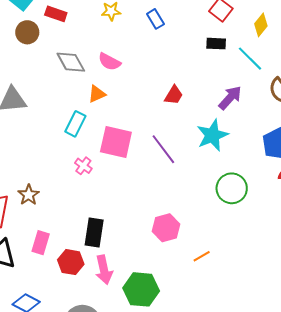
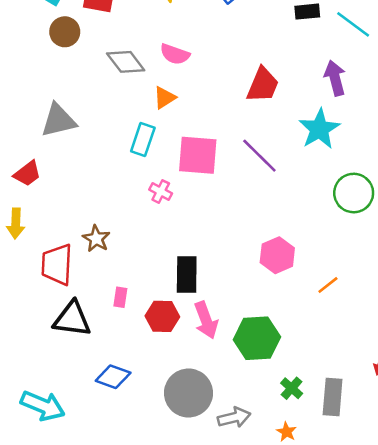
red trapezoid: (174, 95) -> (263, 85), size x1.4
purple arrow: (230, 98) -> (335, 78), turned -48
pink rectangle: (41, 243) -> (120, 297), size x0.7

